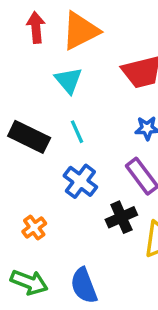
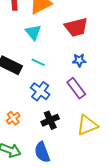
cyan line: (77, 132) -> (38, 62), turned -40
black cross: (121, 217) -> (50, 120), moved

